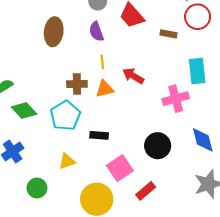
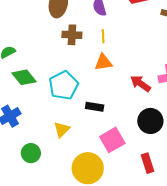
red arrow: (133, 76) -> (140, 83), moved
brown cross: (77, 84) -> (72, 35), moved
yellow triangle: (67, 161) -> (62, 129), turned -30
red rectangle: (146, 191) -> (148, 163), moved, turned -72

